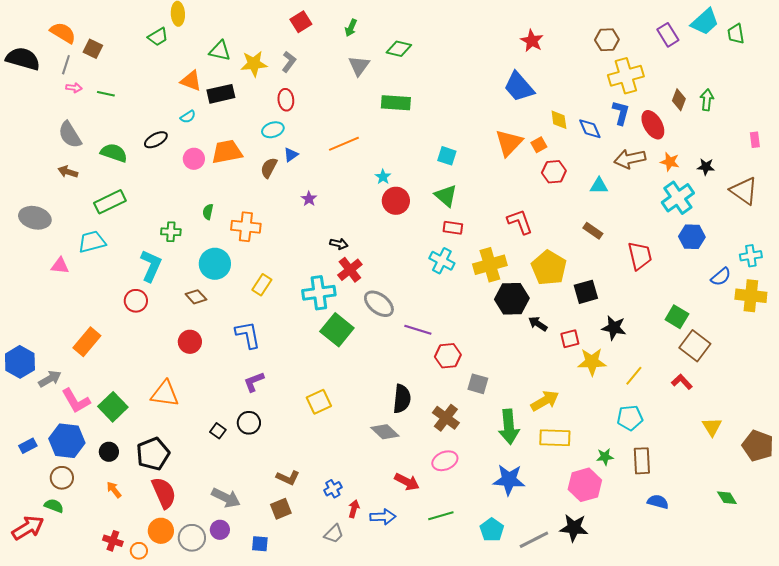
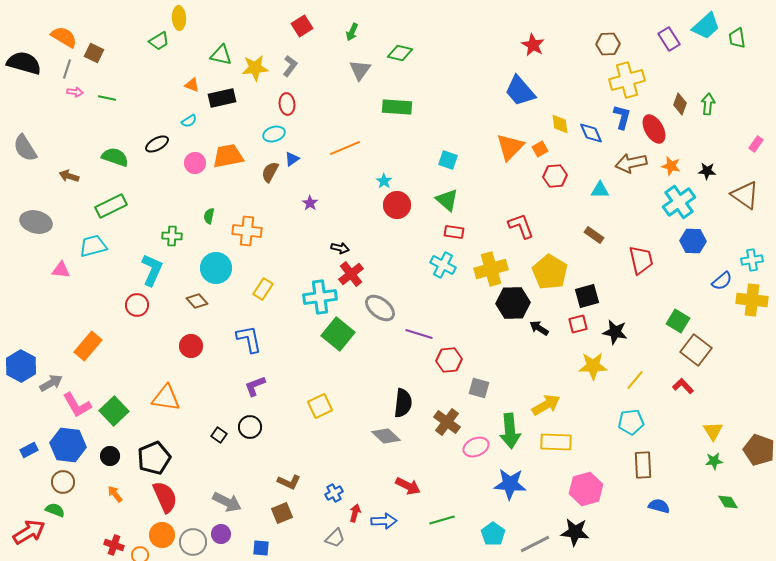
orange triangle: (191, 81) -> (192, 85), size x0.7
gray semicircle: (70, 135) -> (25, 148), moved
pink rectangle: (755, 140) -> (756, 144), turned 42
red square: (570, 339) -> (578, 324), moved
green star: (605, 457) -> (714, 461), moved
pink ellipse: (445, 461) -> (476, 447), moved

